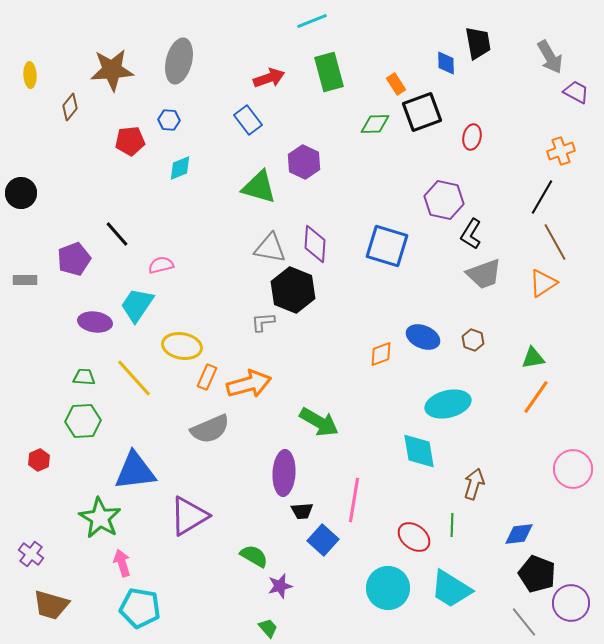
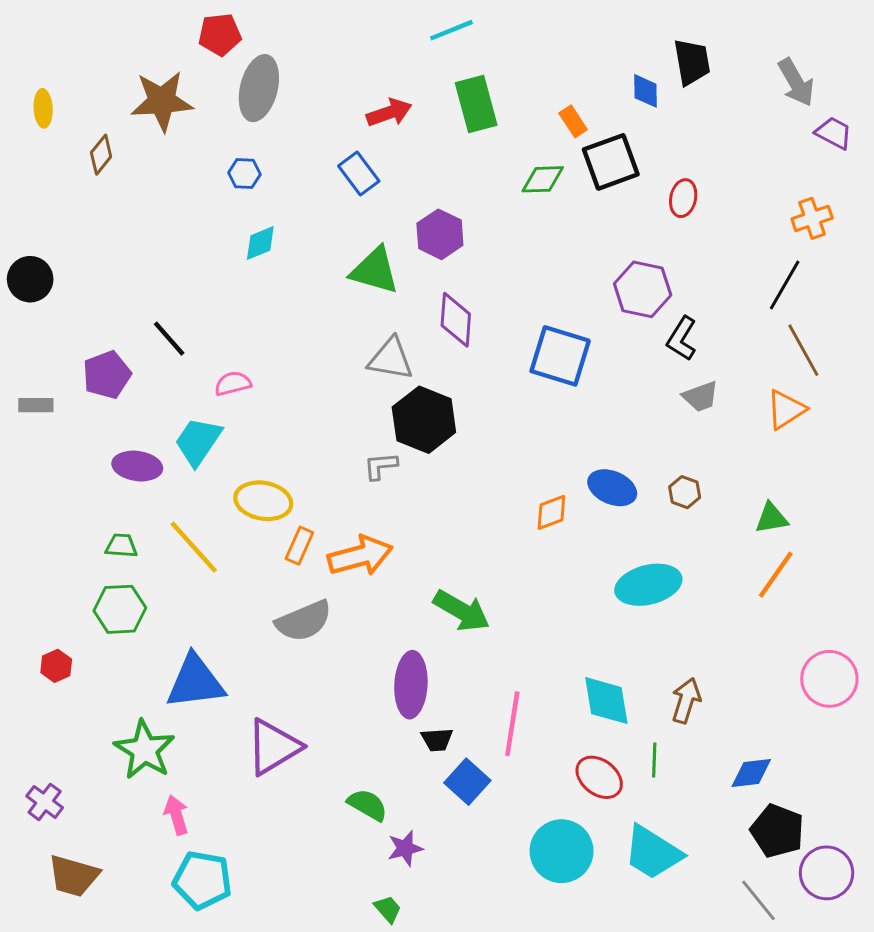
red pentagon: (130, 141) -> (220, 34), moved
purple diamond: (315, 244) -> (456, 320), moved
gray trapezoid: (484, 274) -> (701, 396), size x0.7
cyan diamond: (419, 451) -> (606, 701), moved

